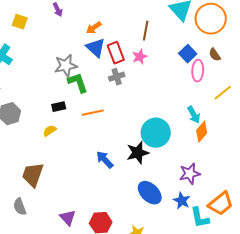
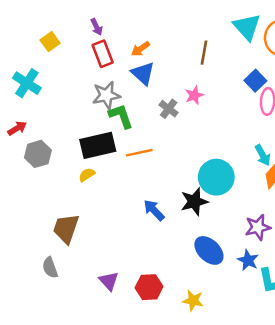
yellow square: (20, 22) -> (50, 42), turned 35
red rectangle: (116, 53) -> (103, 54), moved
pink star: (140, 57) -> (194, 95), moved
gray cross: (117, 77) -> (169, 109), turned -35
black rectangle: (59, 107) -> (98, 145), size x2.0

